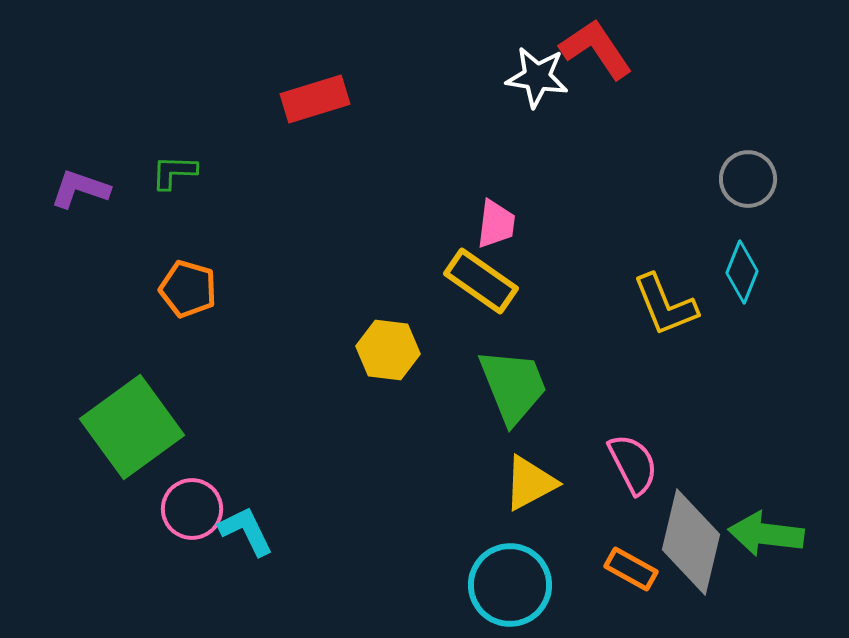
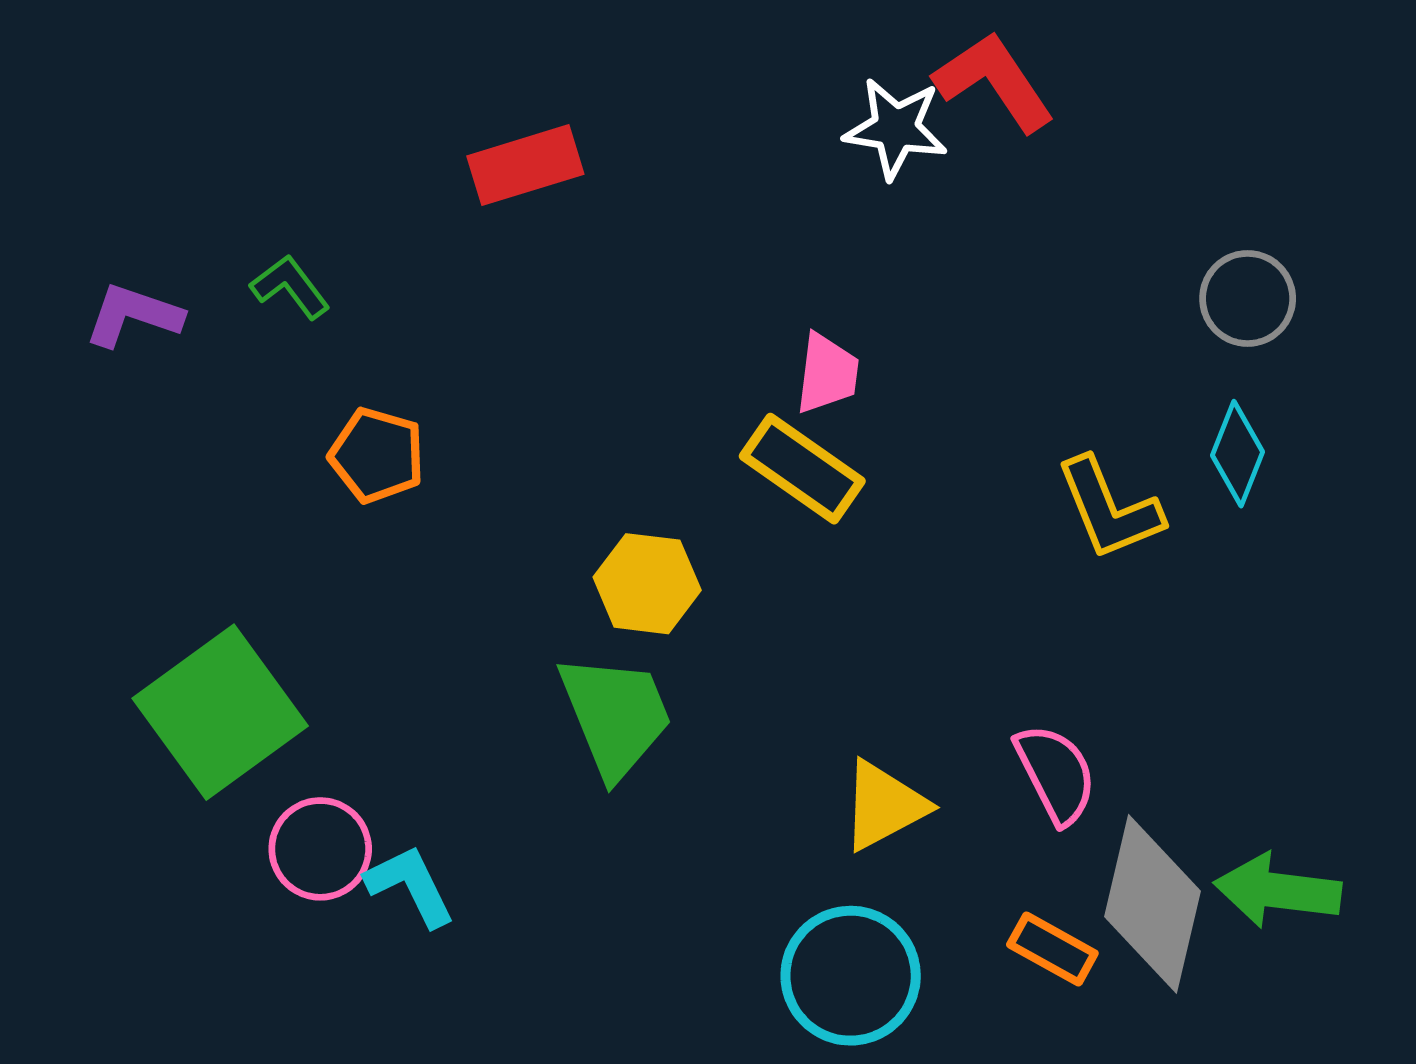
green L-shape: (174, 172) -> (290, 287), turned 51
orange pentagon: (188, 289) -> (377, 455), moved
green trapezoid: (513, 386) -> (615, 715), moved

